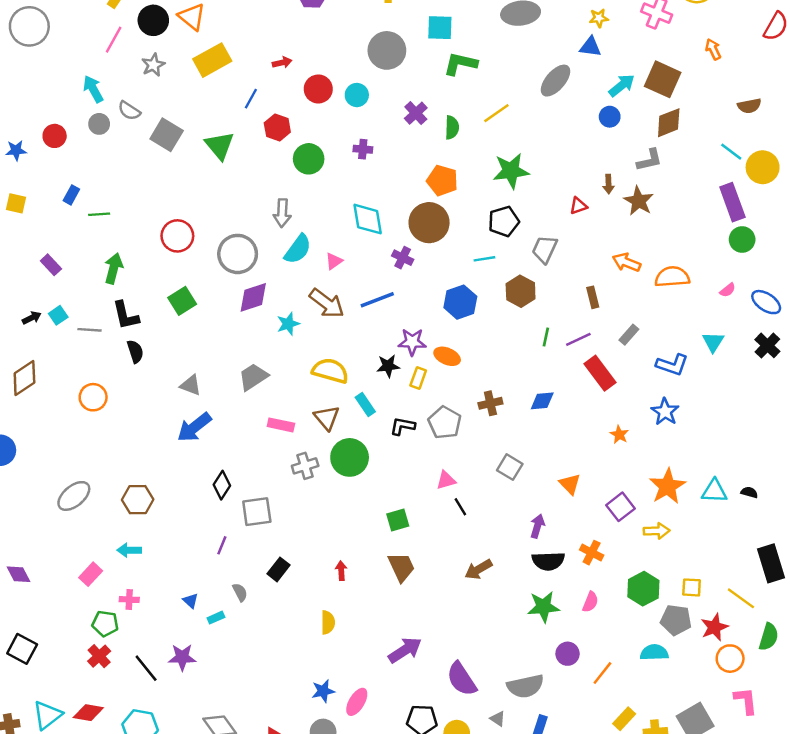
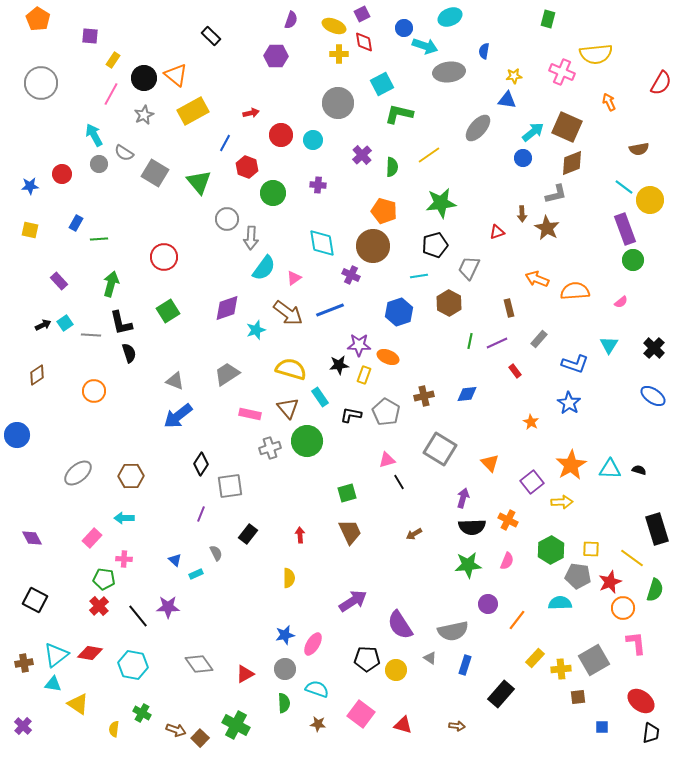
cyan square: (440, 28) -> (382, 84), turned -30
gray circle: (238, 254) -> (227, 219), moved, size x0.7
blue ellipse: (766, 302) -> (653, 396), moved
red rectangle: (600, 373) -> (515, 371), size x0.5
brown diamond: (24, 378) -> (37, 375), size x0.7
gray square: (510, 467) -> (440, 449), size x1.5
brown arrow: (478, 569) -> (414, 534), size x0.7

